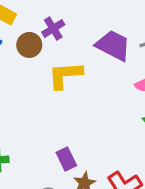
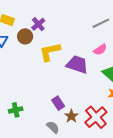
purple trapezoid: (113, 45) -> (77, 64), moved

